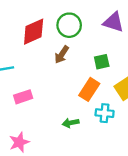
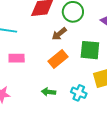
green square: (102, 62) -> (90, 50), size x1.5
orange rectangle: (89, 89) -> (58, 59), moved

